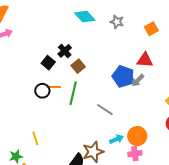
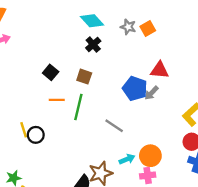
orange square: (151, 29) -> (148, 29), moved
black cross: (65, 51) -> (93, 44), moved
brown square: (78, 66) -> (84, 77), turned -32
black circle: (42, 91) -> (36, 135), moved
yellow line: (35, 138) -> (24, 130), moved

